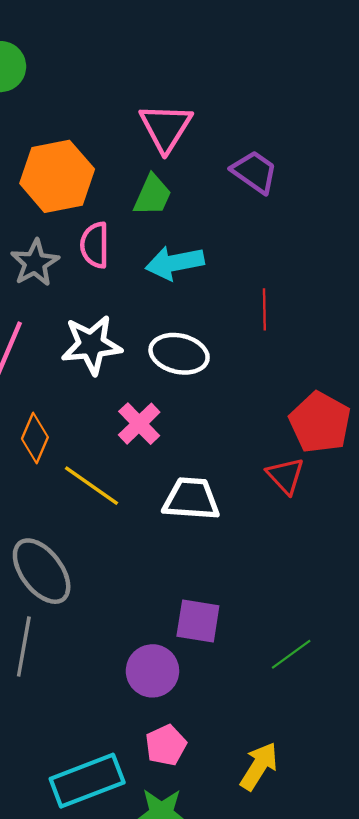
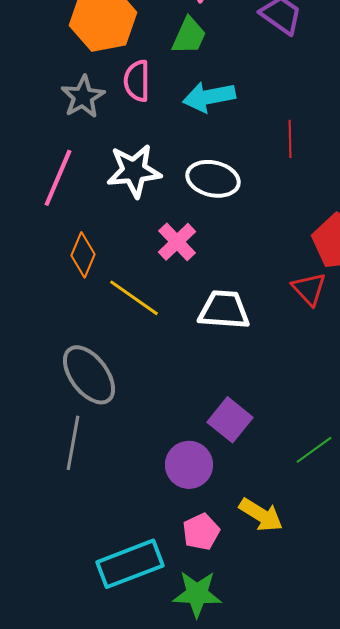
purple square: (198, 621) -> (230, 420), turned 30
yellow arrow: (259, 766) -> (261, 515), moved, turned 90

